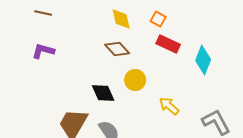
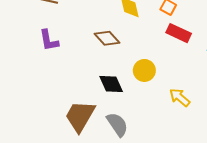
brown diamond: (117, 49) -> (107, 38), moved
purple L-shape: (43, 51) -> (49, 40), turned -115

